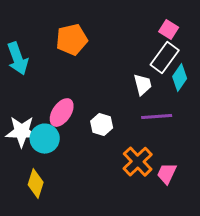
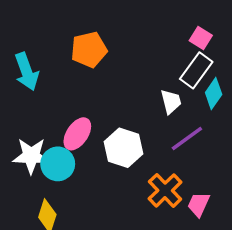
purple line: (157, 117) -> (187, 138), turned -32
white hexagon: (102, 125) -> (124, 148), size x1.5

